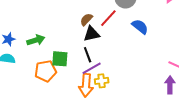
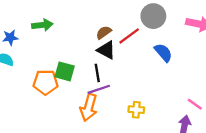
black triangle: (92, 34) -> (106, 50), turned 30
green arrow: (36, 40) -> (42, 25), moved
yellow cross: (102, 81) -> (136, 110), moved

